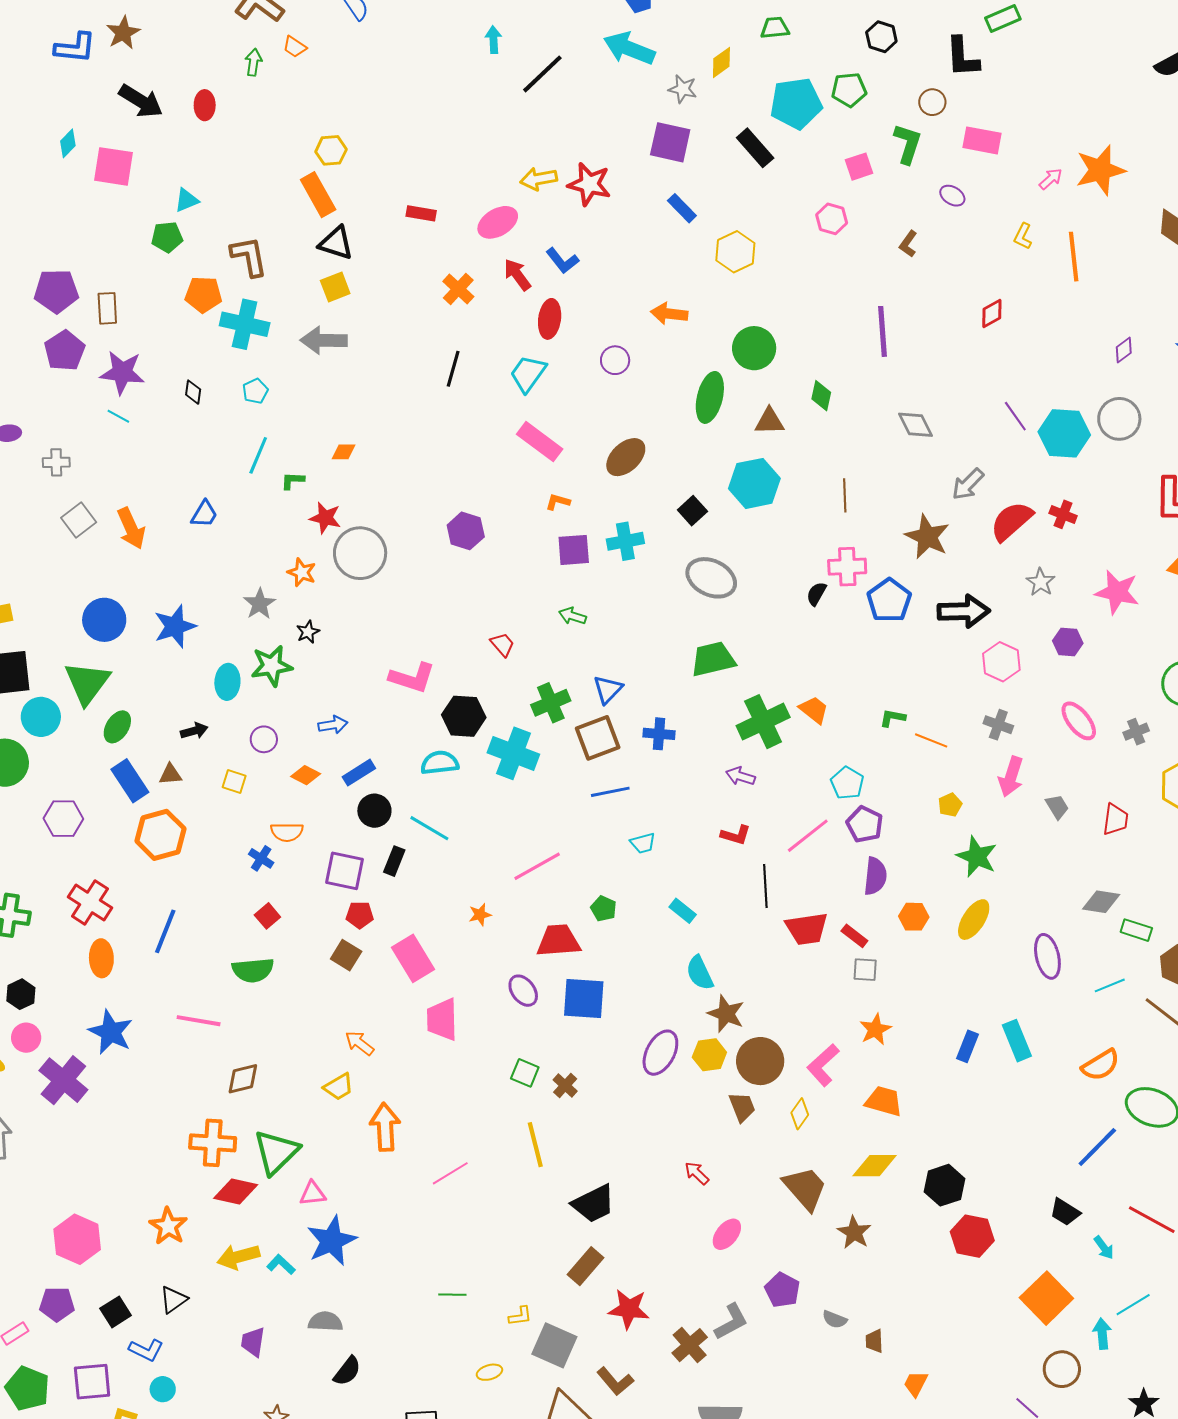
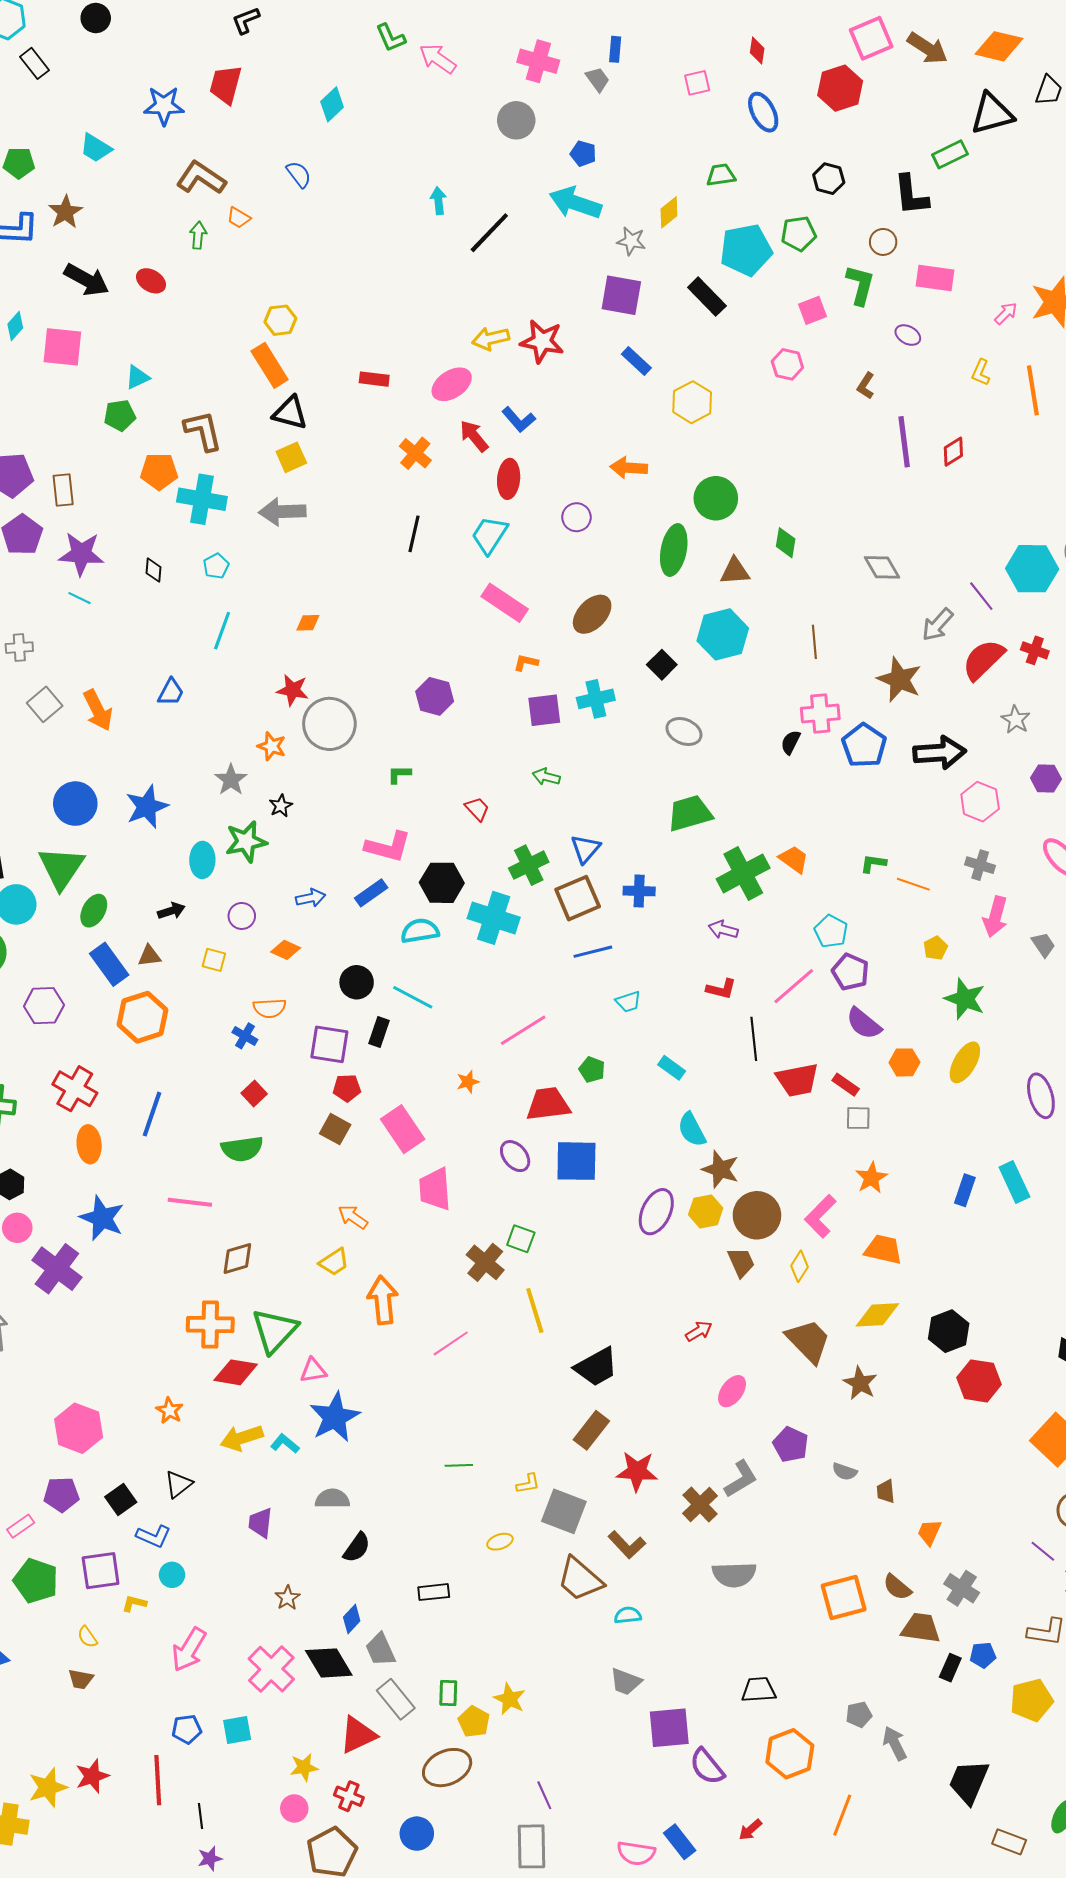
red ellipse: (205, 105) -> (151, 281), turned -56
purple line: (882, 331) -> (904, 442), moved
purple line: (1015, 416) -> (981, 596), moved
green L-shape: (293, 481) -> (399, 774), moved
gray ellipse: (711, 578) -> (684, 732), size x0.7
blue rectangle: (359, 773) -> (371, 893), moved
purple semicircle: (875, 876) -> (864, 1023), turned 126
brown cross: (565, 1086) -> (485, 1262), moved, size x1.5
red arrow: (697, 1173) -> (699, 1331), turned 108
orange star: (168, 1226) -> (170, 1411), size x0.7

